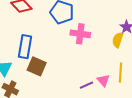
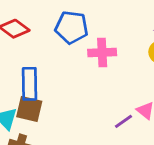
brown square: (37, 66) -> (29, 109), moved

